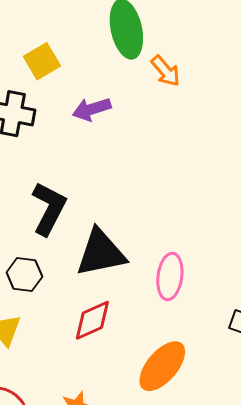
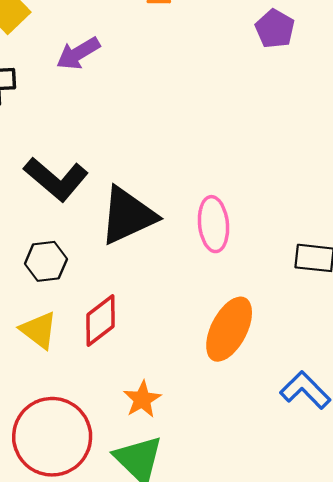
black L-shape: (49, 209) -> (56, 179), turned 116
red diamond: (92, 320) -> (101, 321), moved

